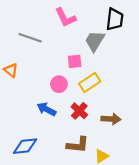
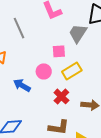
gray line: (30, 38) -> (19, 28), turned 45
blue arrow: (46, 109) -> (22, 85), moved

